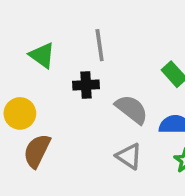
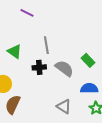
gray semicircle: (132, 109) -> (64, 68), moved

